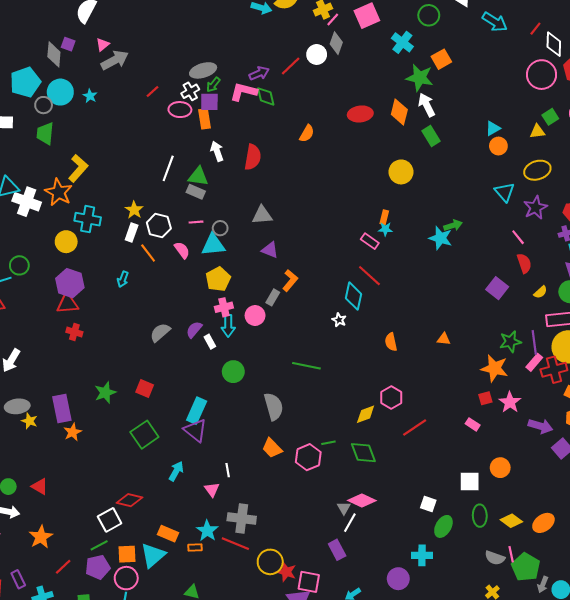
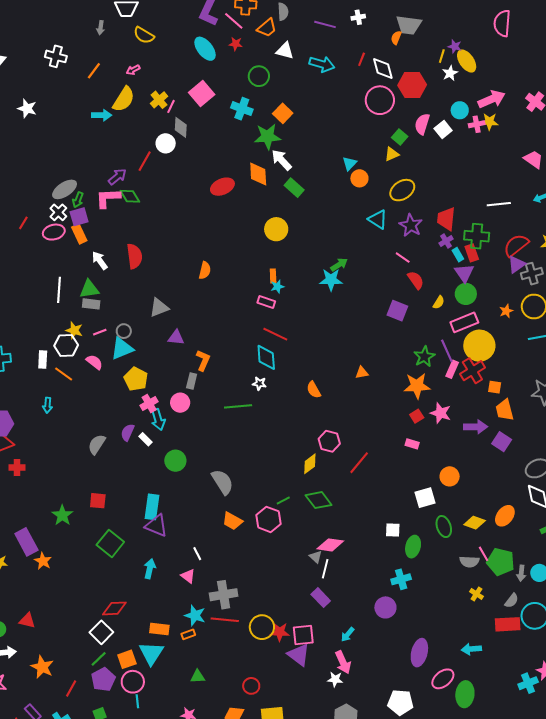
orange semicircle: (307, 133) -> (205, 270), moved
yellow star: (134, 210) -> (74, 330), moved
green line: (306, 366) -> (238, 406), moved

